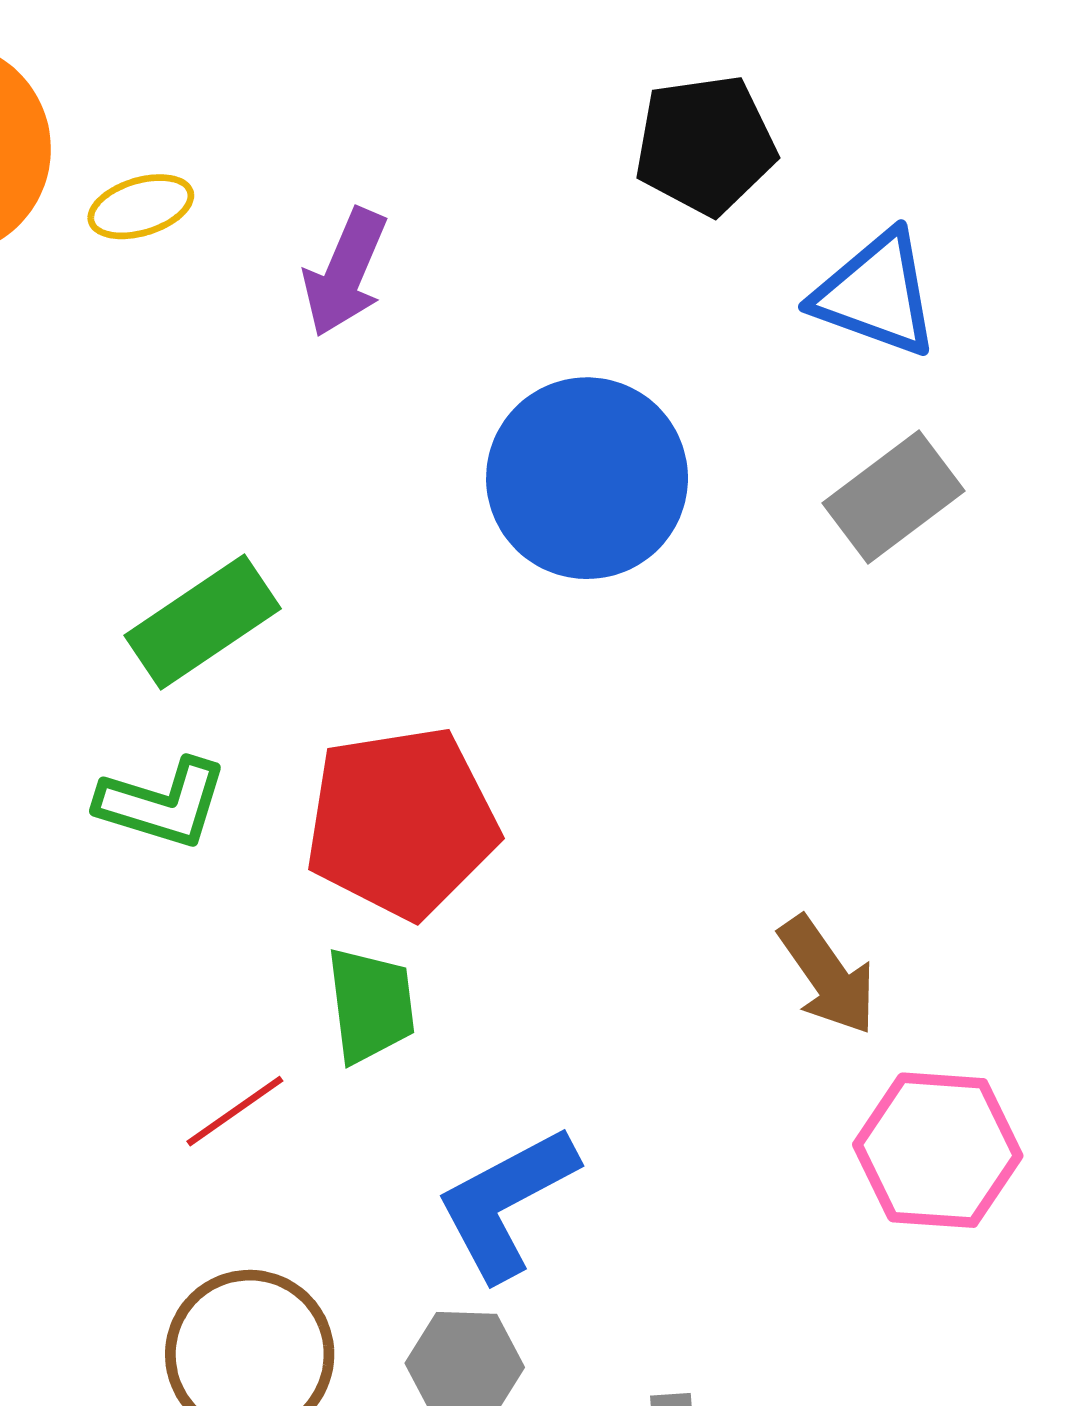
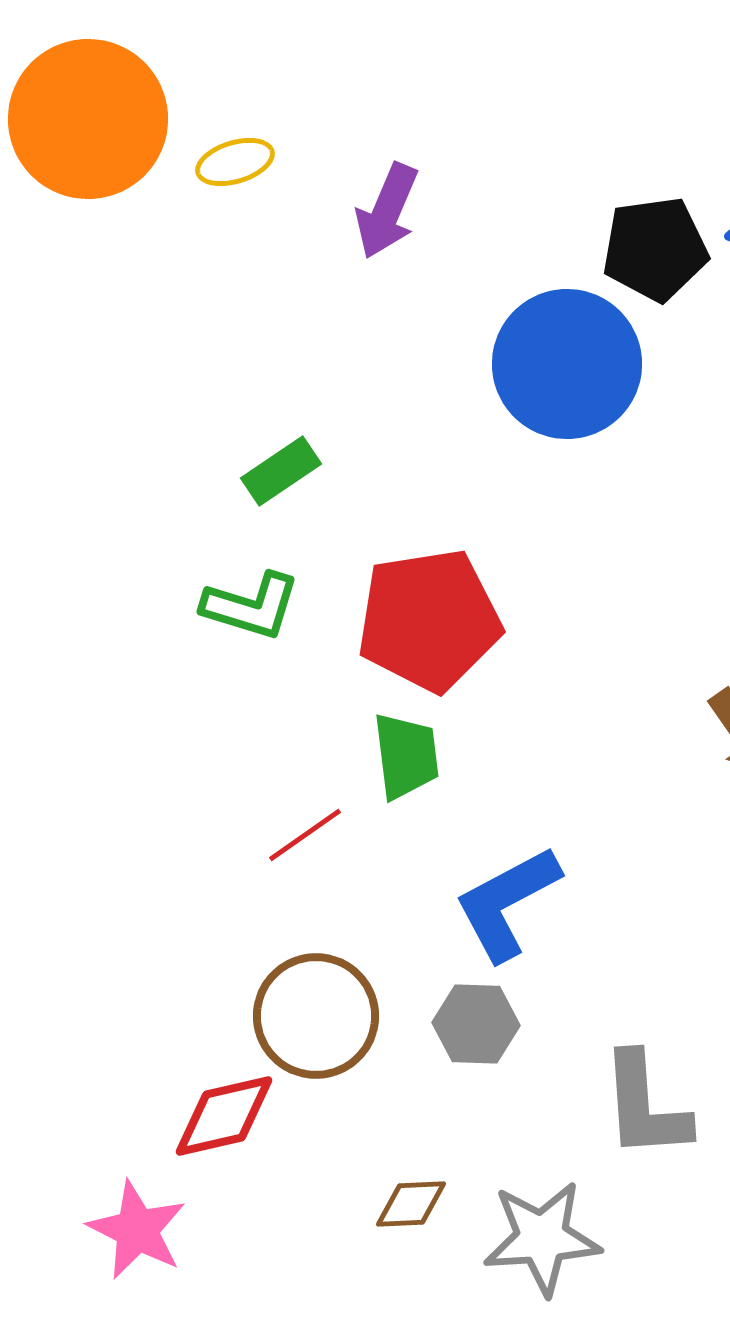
black pentagon: (705, 145) -> (655, 249), moved
green rectangle: (203, 622) -> (281, 471), size x0.7

